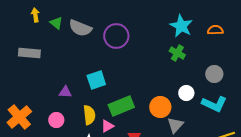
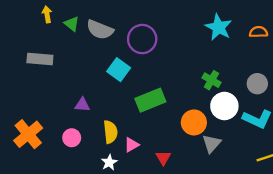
green cross: (177, 53) -> (211, 80), moved
cyan square: (96, 80) -> (119, 70), moved, turned -36
white circle: (186, 93) -> (224, 106), size x1.5
green rectangle: (121, 106) -> (150, 100), moved

